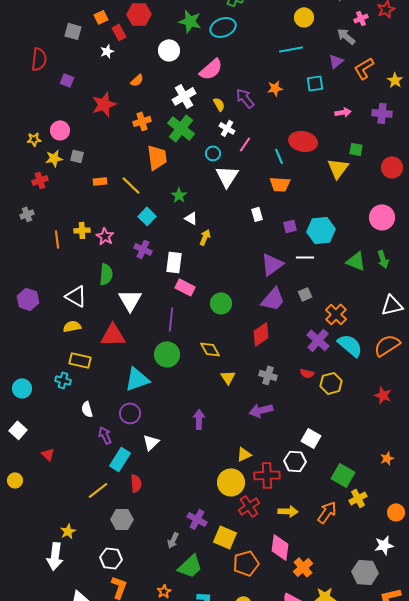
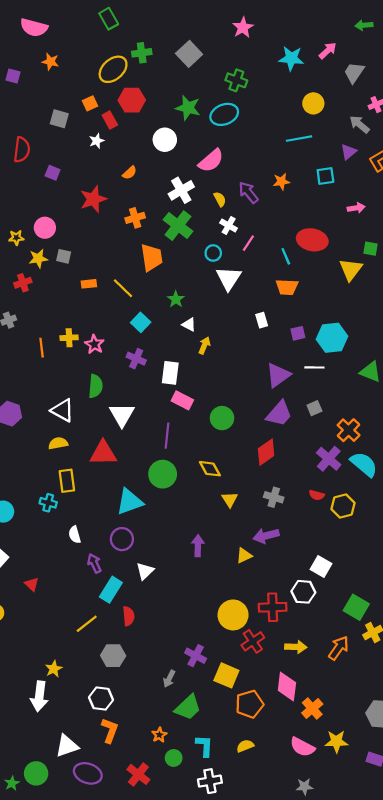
yellow rectangle: (80, 360) -> (67, 481), turned 70
yellow triangle: (244, 454) -> (244, 556), moved

